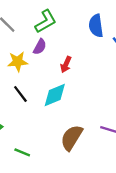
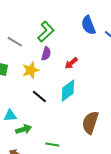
red arrow: (66, 64) -> (71, 63), turned 40

